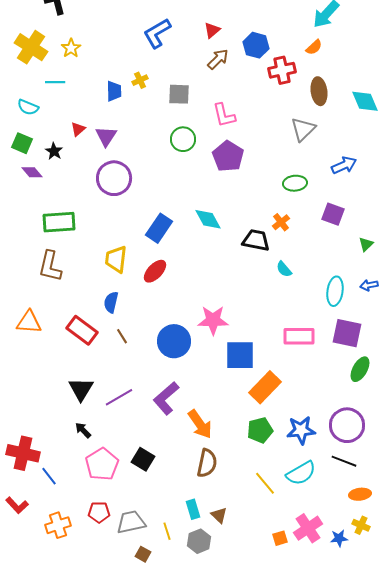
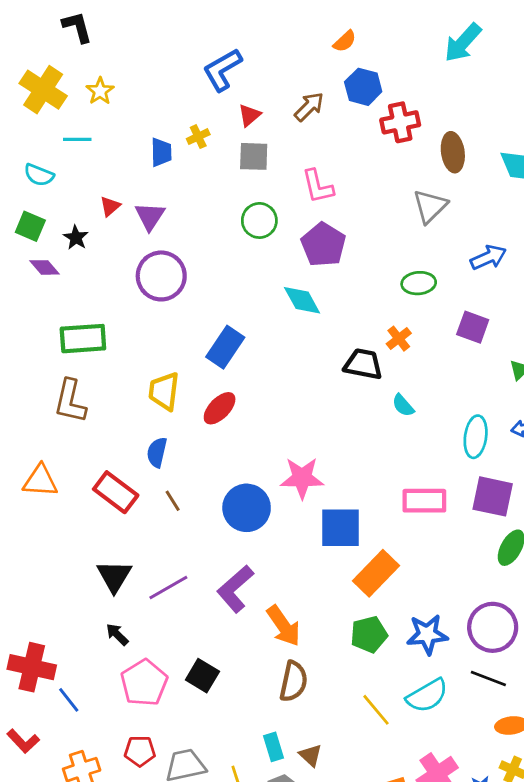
red triangle: (212, 30) -> (249, 115), moved
orange semicircle: (314, 47) -> (345, 41), moved
cyan diamond: (208, 219) -> (302, 300), moved

